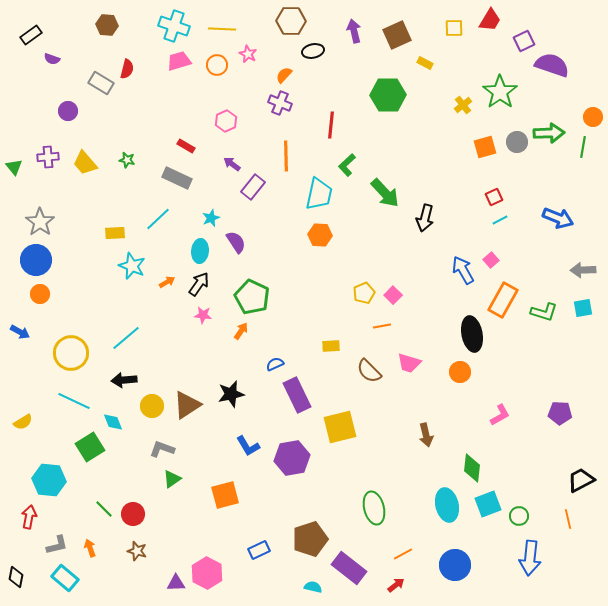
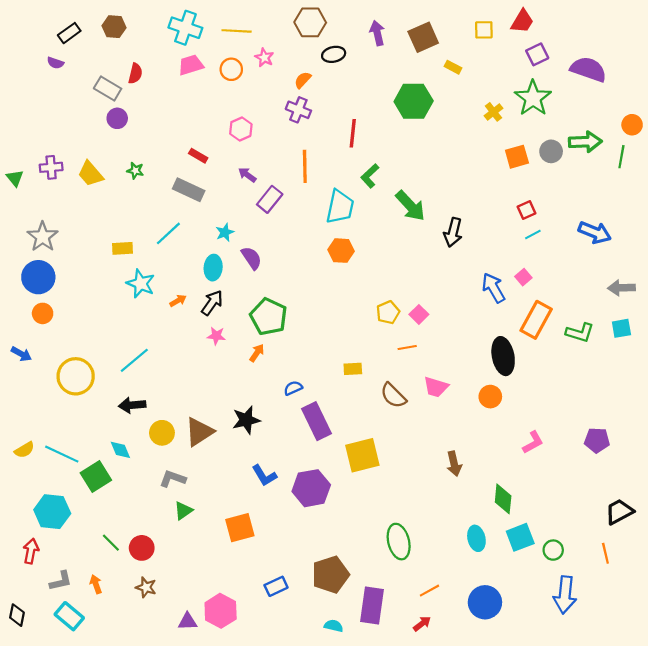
black rectangle: (31, 35) -> (69, 33), moved
purple square: (524, 41) -> (537, 54), moved
purple circle: (68, 111) -> (117, 118), moved
cyan line: (74, 401) -> (62, 454), moved
cyan ellipse: (447, 505) -> (476, 538), size x0.7
purple rectangle: (349, 568) -> (372, 605), turned 60

